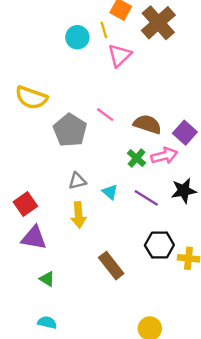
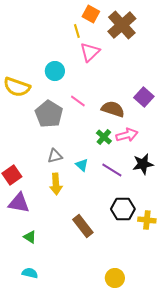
cyan circle: (77, 37) -> (55, 71), moved
purple square: (185, 133) -> (144, 97), moved

